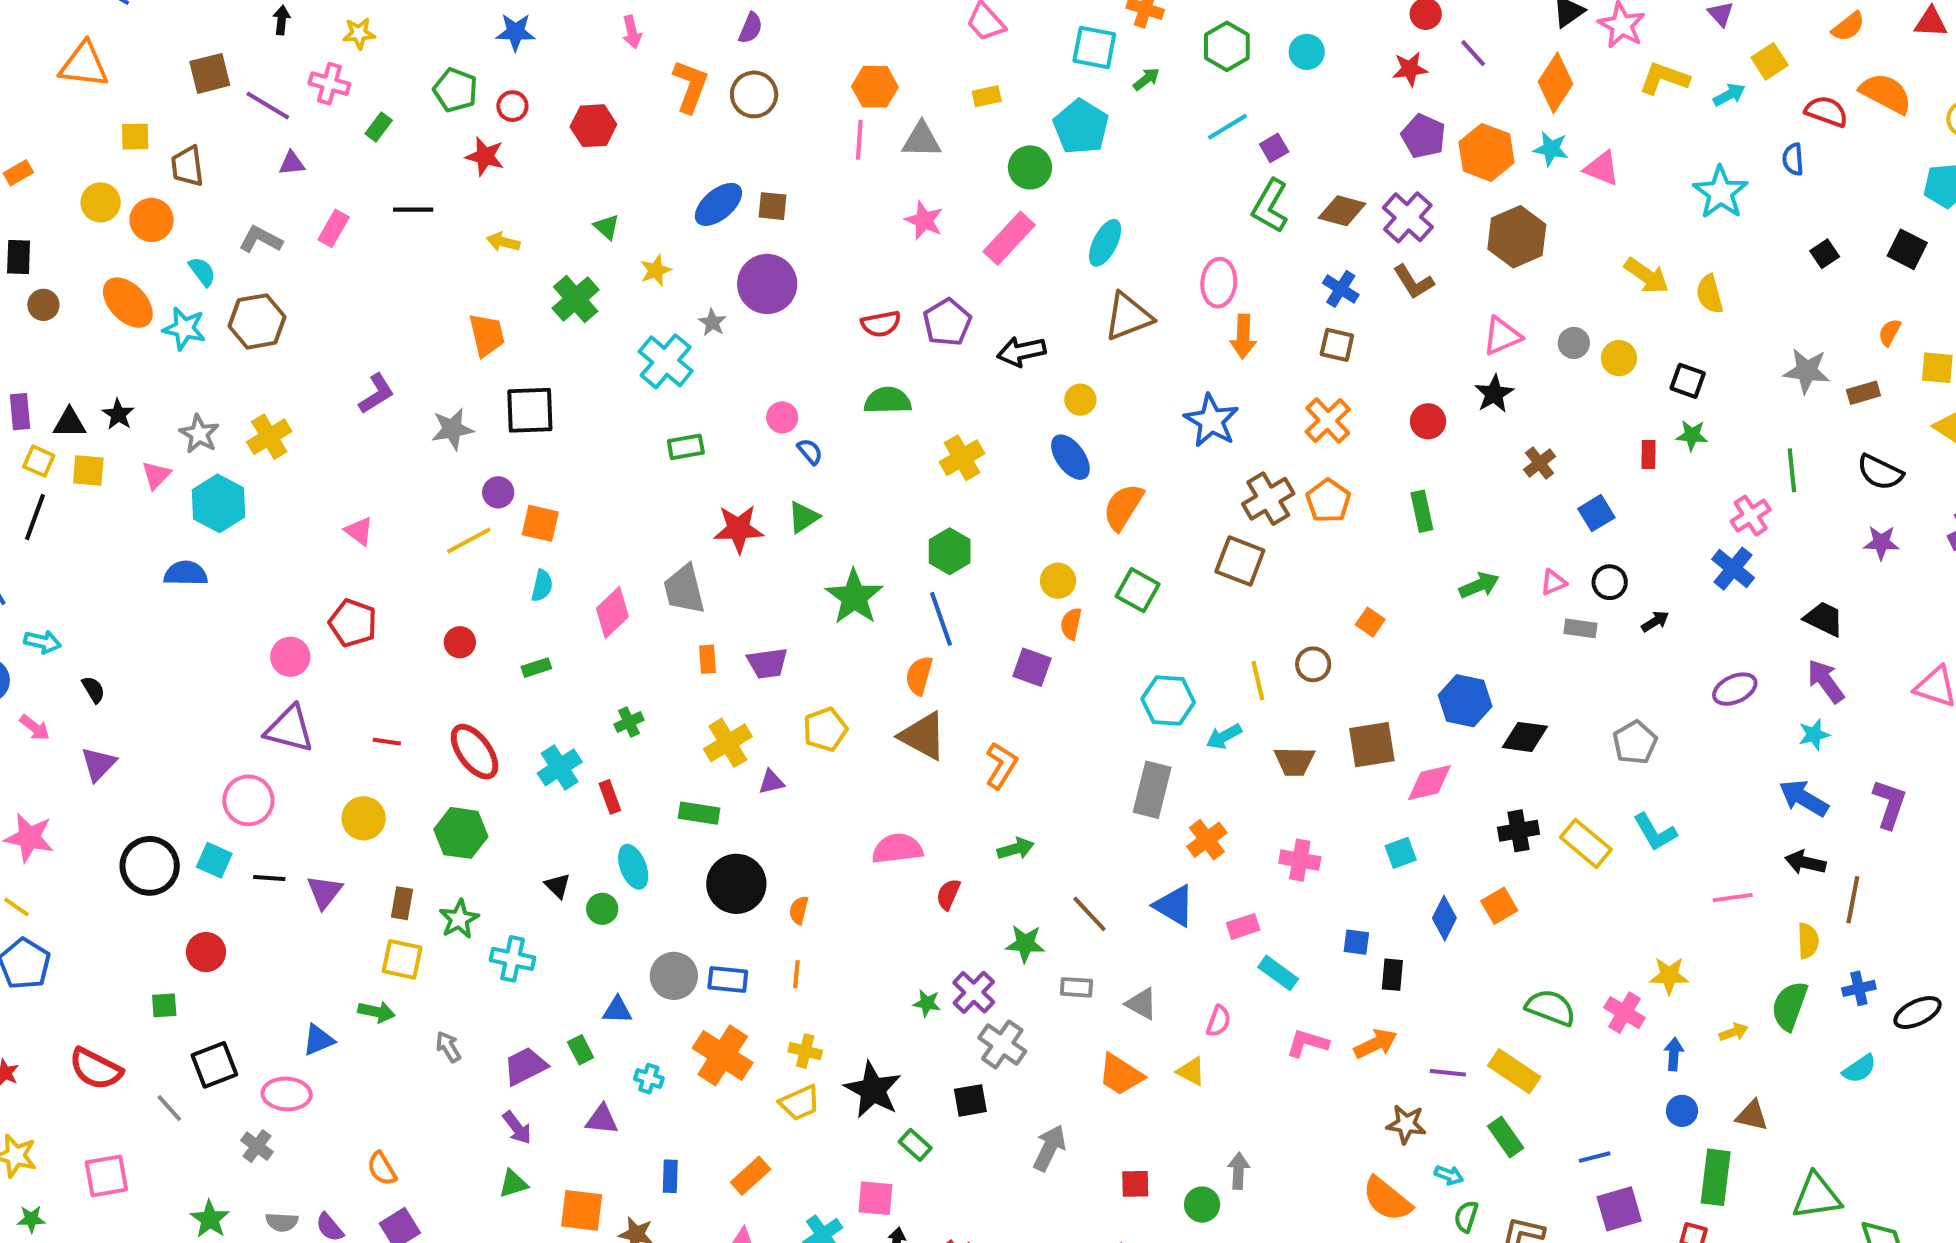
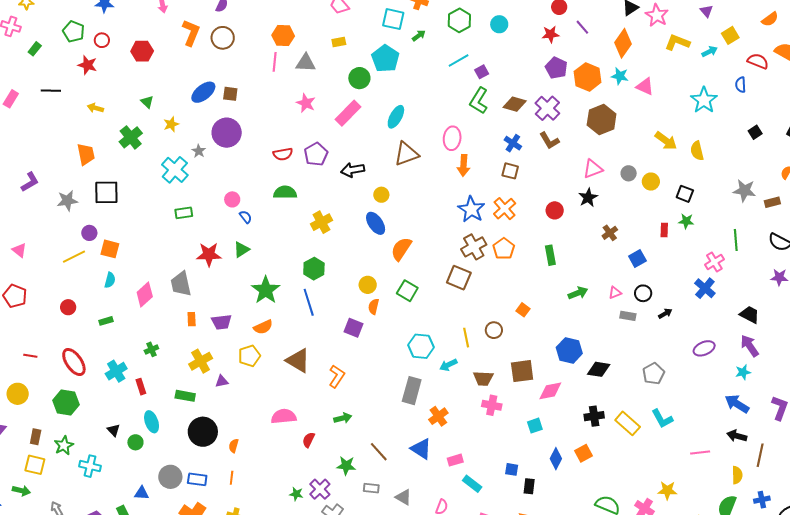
blue star: (1211, 421) -> (471, 209), moved
orange semicircle: (919, 676) -> (263, 327), moved, turned -132
pink cross: (1300, 860) -> (492, 405), moved

